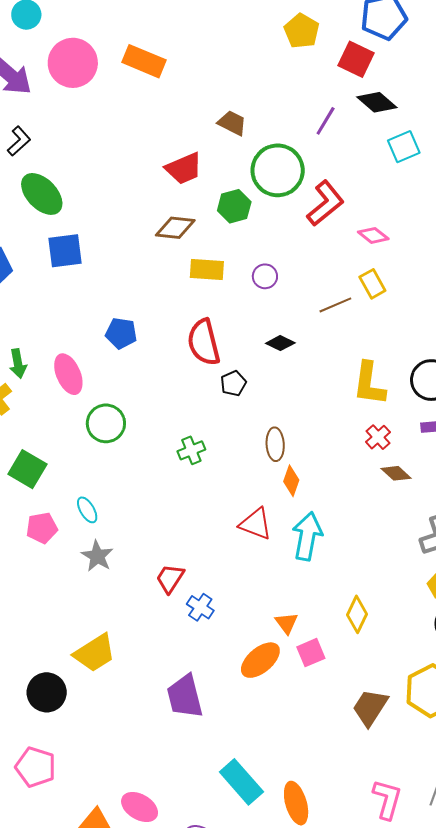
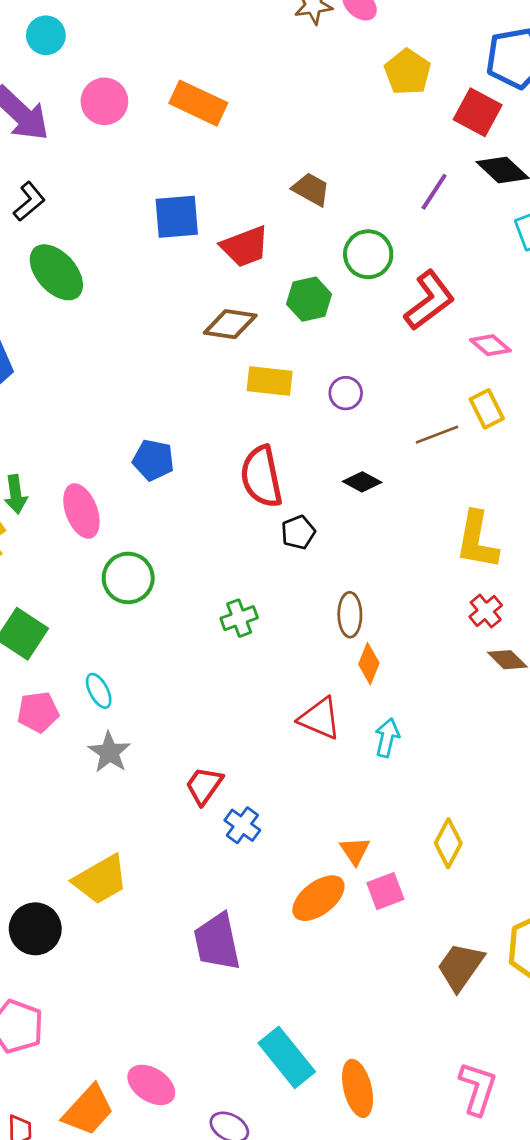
pink circle: (73, 63) -> (104, 101), size x0.7
green circle: (278, 170) -> (368, 254), size x0.7
blue square: (65, 251) -> (177, 217), moved
cyan arrow: (307, 536) -> (387, 738), size x0.6

